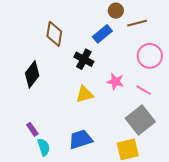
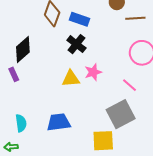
blue rectangle: (102, 34) -> (80, 19), moved, turned 48
pink star: (115, 82) -> (93, 72), moved, turned 30
purple rectangle: (32, 129) -> (14, 74), moved

